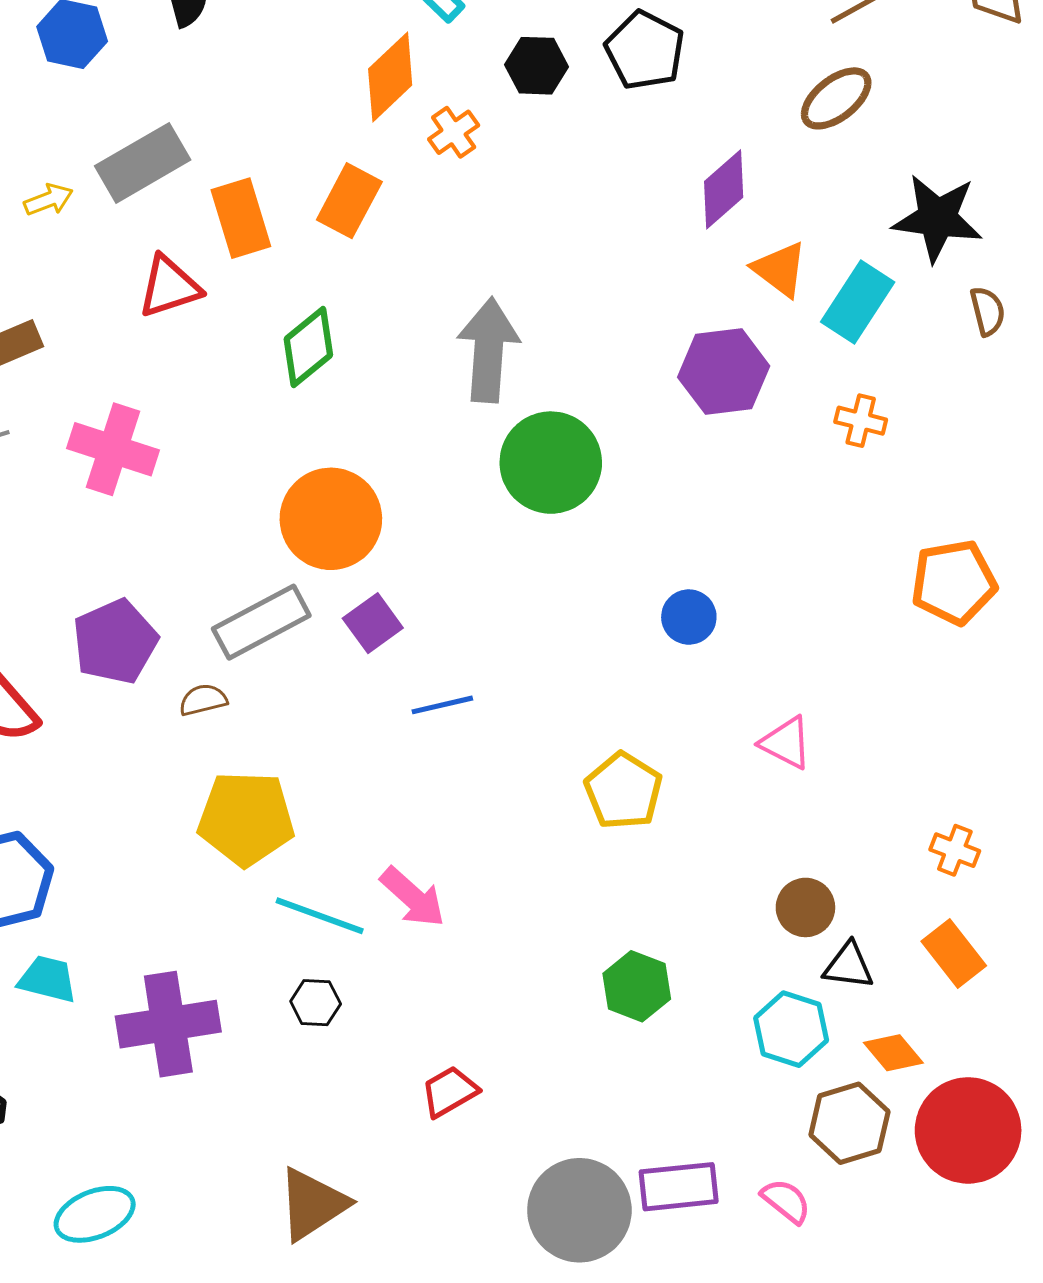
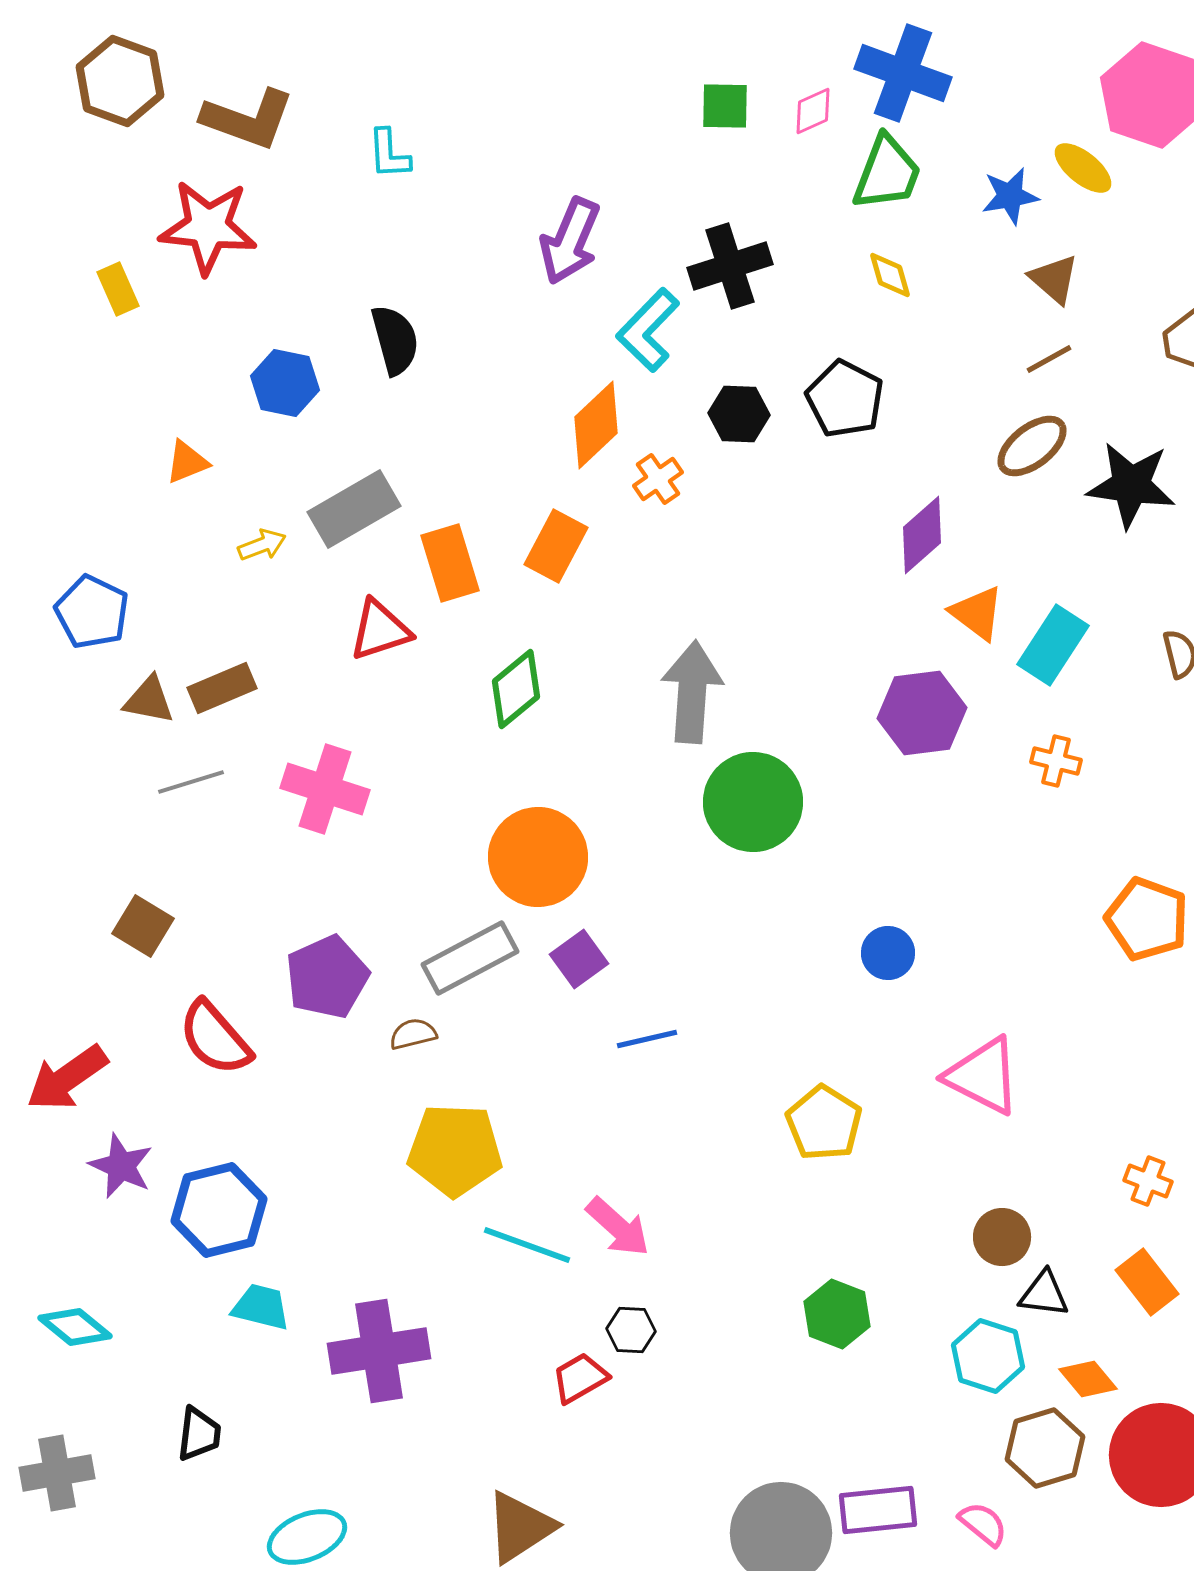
black star: (937, 218) -> (1131, 485), moved
orange pentagon: (954, 582) -> (1147, 919), turned 30
pink triangle: (786, 743) -> (983, 1076), size x1.5
black hexagon: (316, 1003) -> (631, 1330), moved
red trapezoid: (450, 1092) -> (580, 1378), moved

